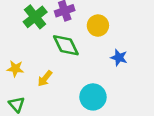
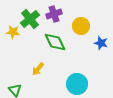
blue star: (119, 58) -> (101, 43), moved
yellow star: (15, 69) -> (13, 32), moved

